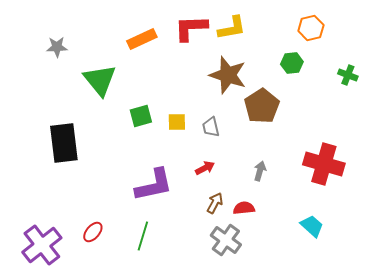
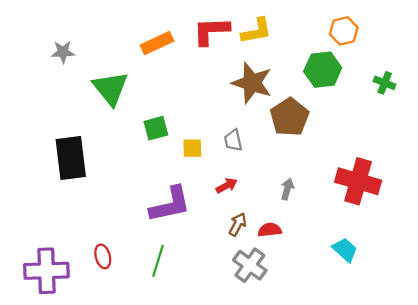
green hexagon: (292, 63) -> (323, 70), size x1.5
yellow square: (177, 122) -> (192, 148), moved
red ellipse: (93, 232) -> (103, 256), turned -55
purple cross: (42, 245) -> (46, 271), turned 36

